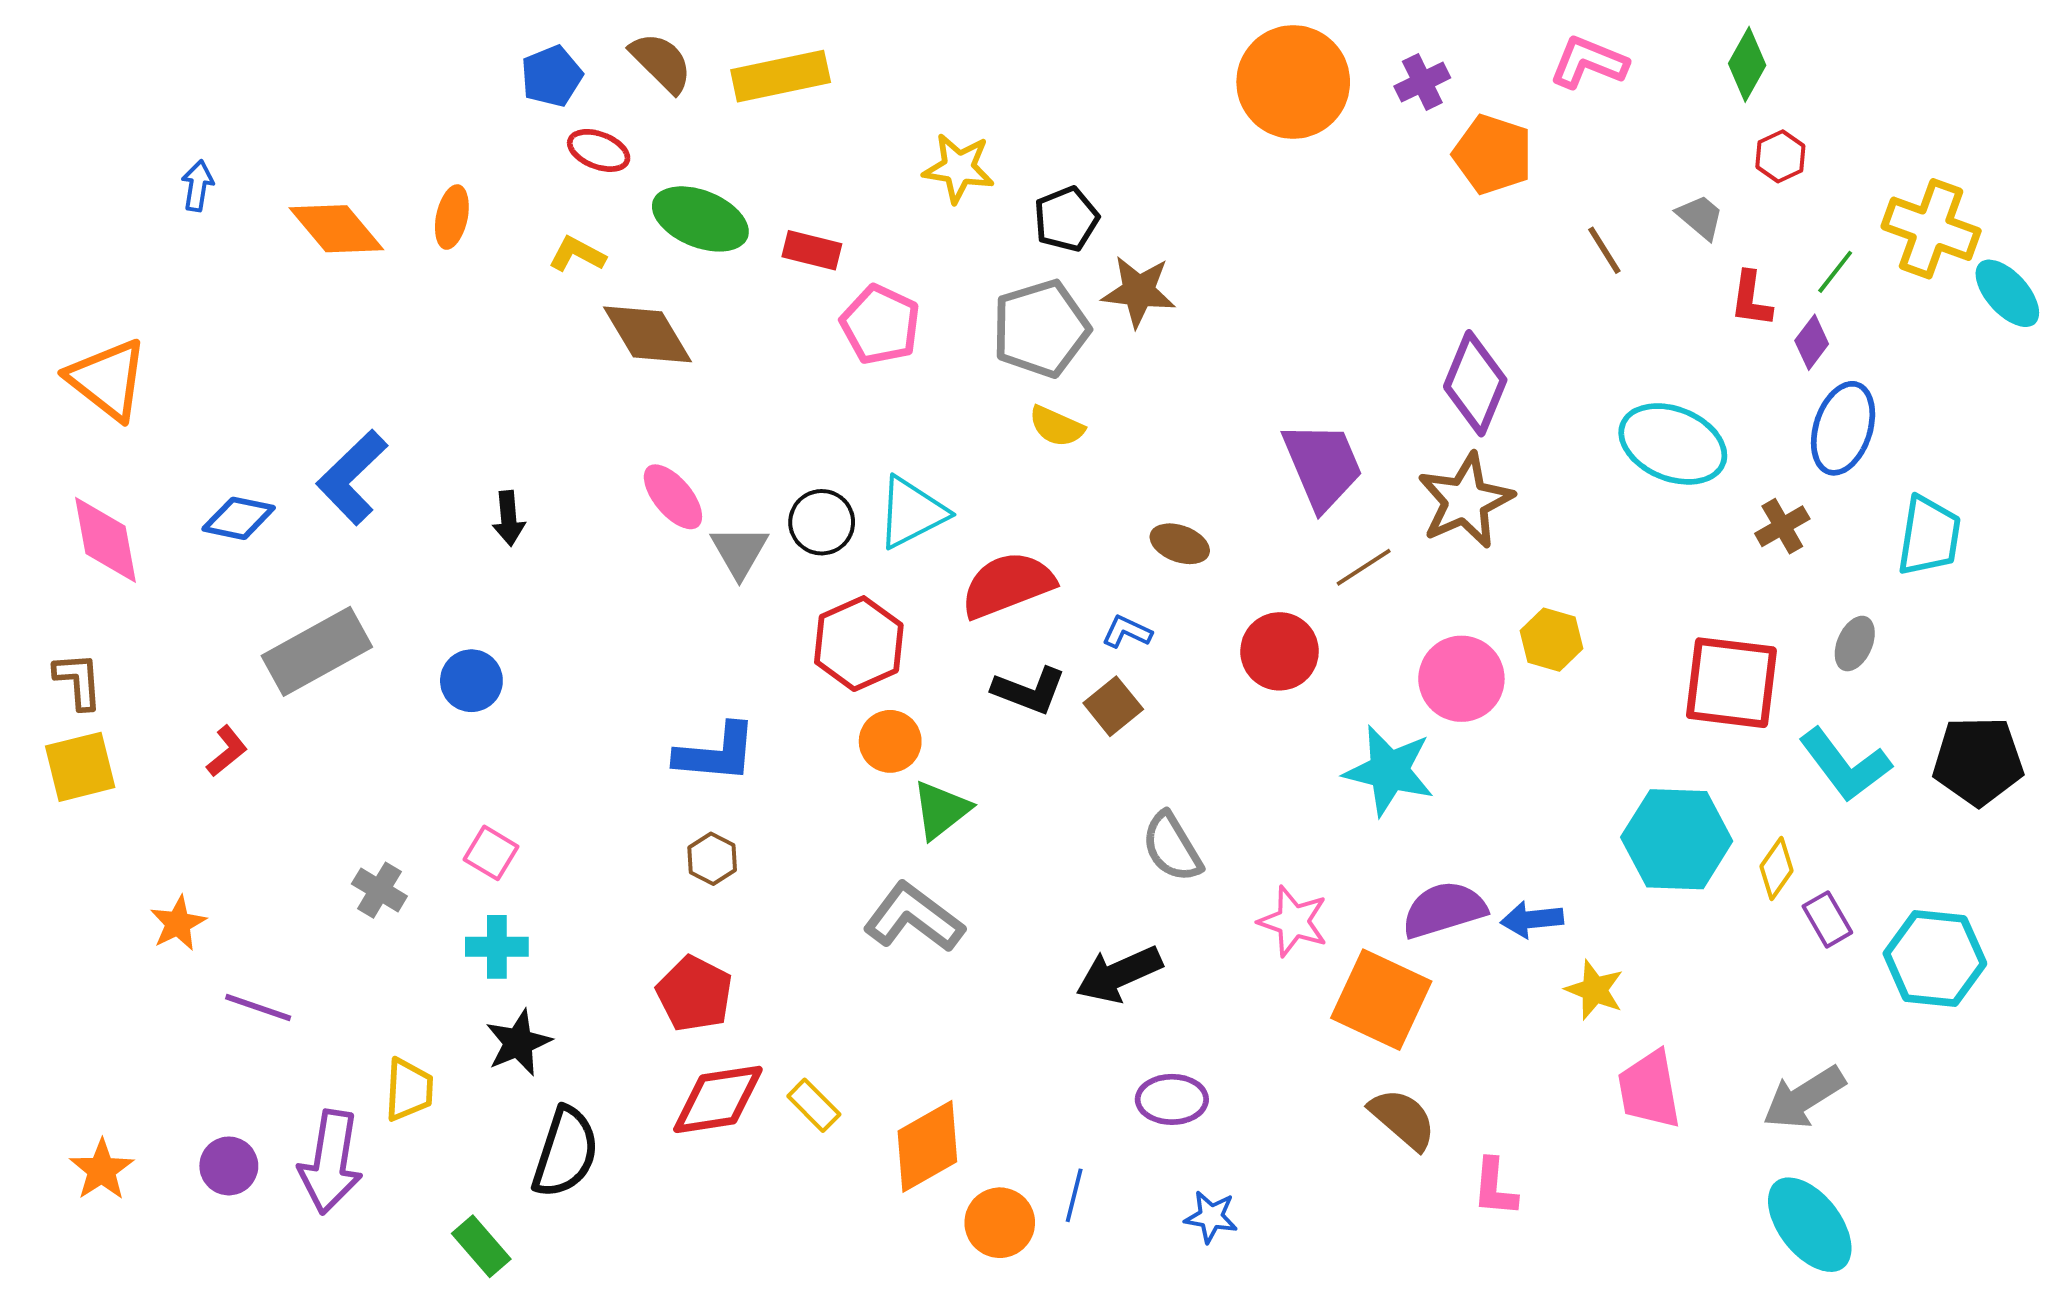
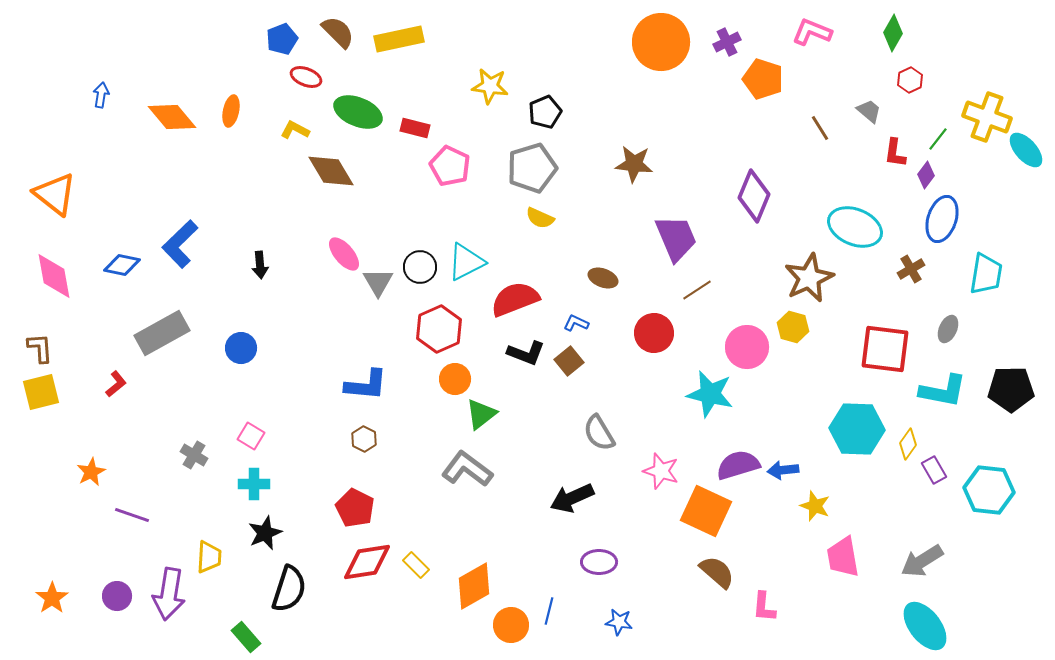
brown star: (1139, 291) -> (634, 164), moved
brown star: (1465, 501) -> (809, 278), moved
cyan L-shape: (1845, 765) -> (943, 391), turned -42

